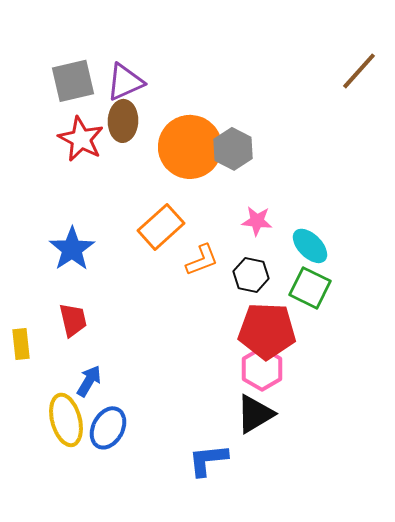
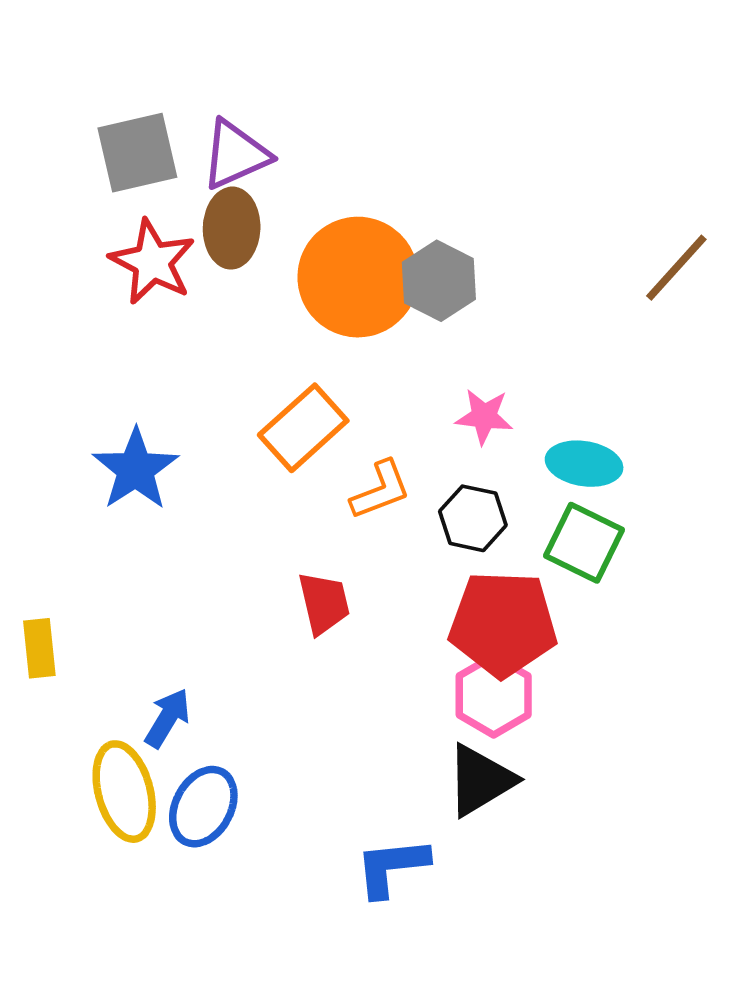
brown line: (359, 71) -> (676, 268), moved
cyan ellipse: (310, 246) -> (584, 464), turned -36
red trapezoid: (73, 320) -> (324, 603), moved

